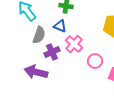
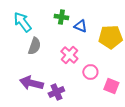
blue triangle: (60, 26) -> (80, 26), moved
purple cross: (52, 52) -> (56, 92), moved

